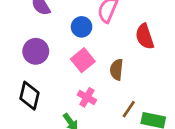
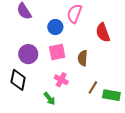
purple circle: (36, 51) -> (28, 54), moved
pink square: (83, 60) -> (57, 52), turned 30

